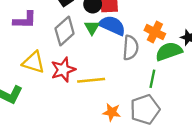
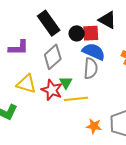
green triangle: (92, 27) -> (66, 83), moved
gray semicircle: (131, 48) -> (91, 68), moved
red star: (63, 70) -> (52, 90), turned -30

